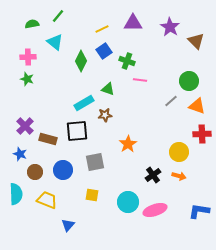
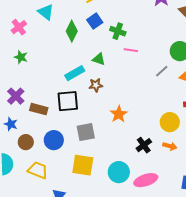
pink cross: (28, 57) -> (19, 27), turned -35
green star: (27, 79) -> (21, 57), moved
yellow square: (92, 195) -> (83, 165), size x1.6

